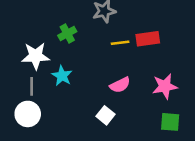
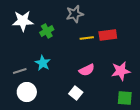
white star: (36, 56) -> (23, 21), moved
gray line: (32, 86) -> (20, 71), turned 72
white circle: (28, 114) -> (27, 92), moved

